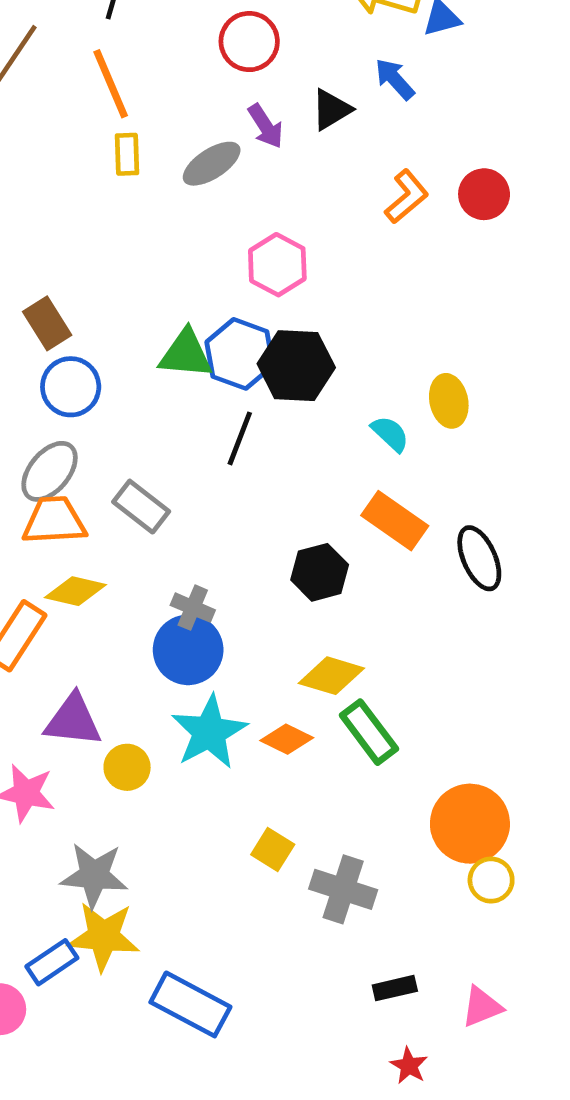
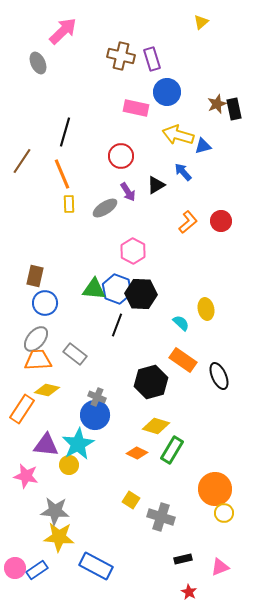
brown rectangle: (47, 323) -> (35, 276), turned 45
black hexagon: (320, 572) -> (151, 382), size x1.4
cyan star: (209, 732) -> (78, 444), moved
green rectangle: (369, 732) -> (172, 450), turned 68
blue rectangle: (52, 962) -> (37, 570), moved

